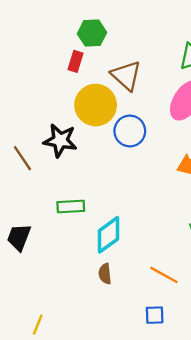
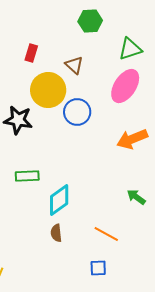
green hexagon: (92, 33) -> (90, 21), moved
brown triangle: (126, 76) -> (74, 65), size x0.7

